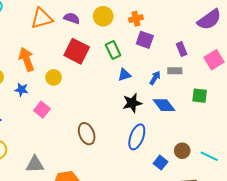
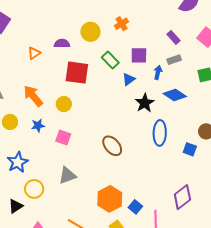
orange triangle: (42, 18) -> (34, 53), size x0.6
purple square: (145, 40) -> (139, 55), moved
gray triangle: (35, 164) -> (67, 175), moved

